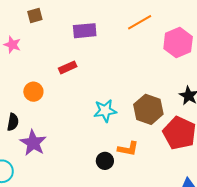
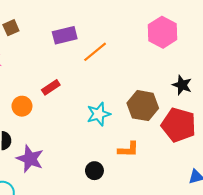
orange line: (140, 22) -> (95, 52), moved
red rectangle: (68, 67) -> (51, 87), moved
black circle: (105, 161) -> (94, 171), moved

